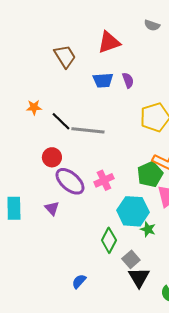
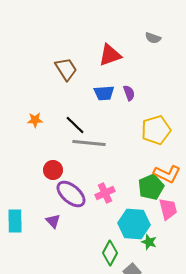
black line: (61, 121) -> (75, 125), moved

